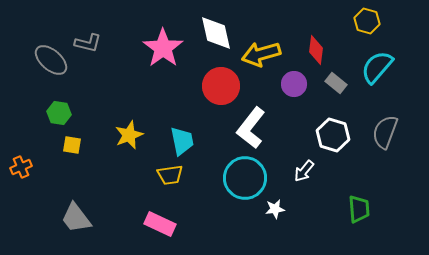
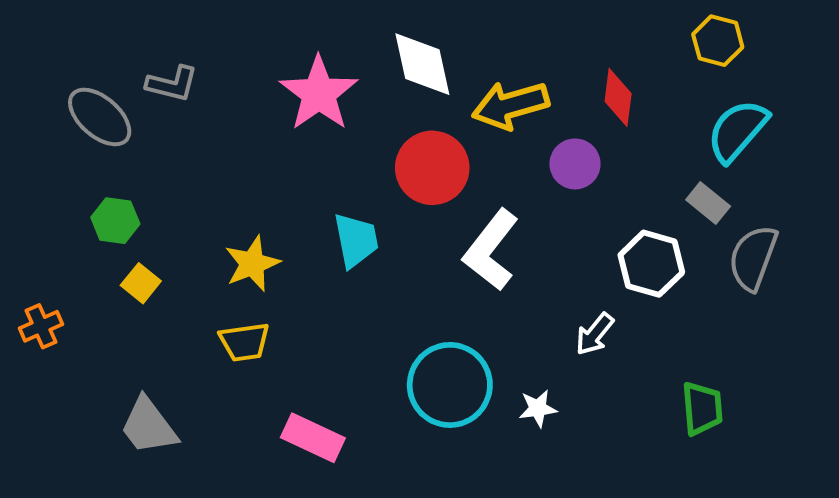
gray rectangle: (336, 83) -> (708, 203), moved
cyan trapezoid: (182, 141) -> (356, 240), moved
yellow square: (72, 145) -> (141, 283), turned 30
yellow trapezoid: (170, 175) -> (244, 342), moved
cyan circle: (245, 178) -> (450, 385), moved

